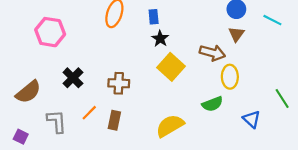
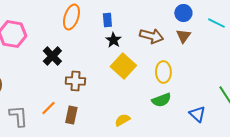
brown arrow: (212, 53) -> (151, 36), moved
yellow ellipse: (230, 77) -> (163, 72), moved
black cross: (73, 78) -> (52, 56), moved
yellow semicircle: (170, 126) -> (122, 120), size x0.6

